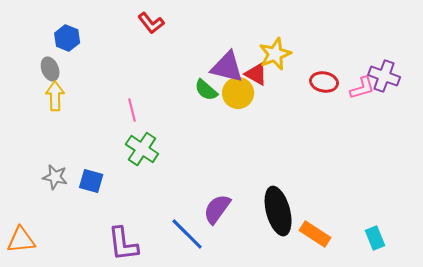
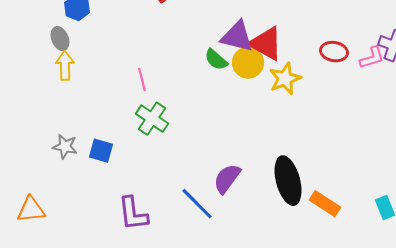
yellow star: (275, 54) -> (285, 79), moved
red triangle: (256, 74) -> (266, 44), size x1.5

